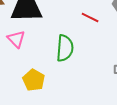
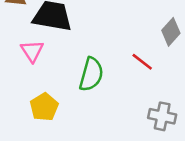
red line: (90, 18) -> (142, 62), moved

